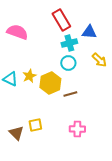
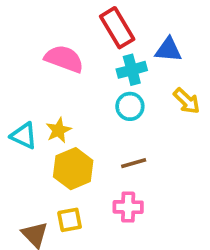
pink semicircle: (17, 32) -> (64, 59), moved
yellow hexagon: (50, 83) -> (73, 169), moved
pink cross: (77, 129) -> (128, 207), moved

